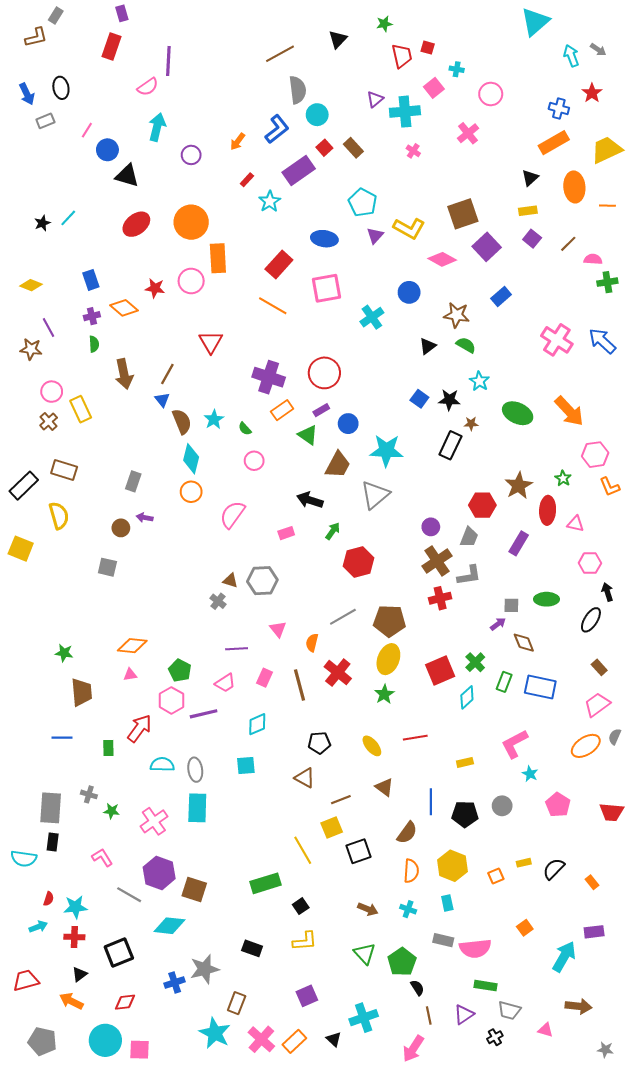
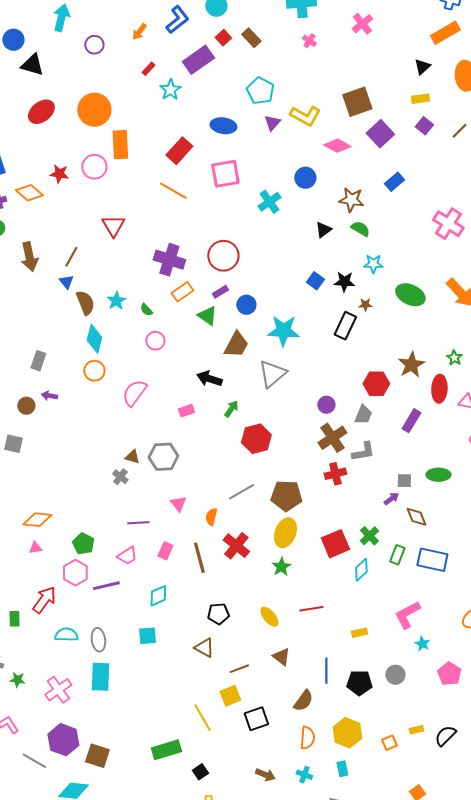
cyan star: (479, 381) -> (373, 264), turned -30

